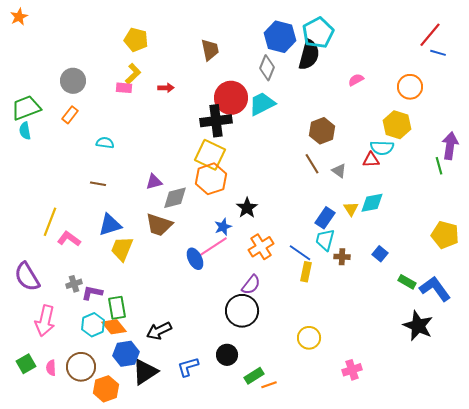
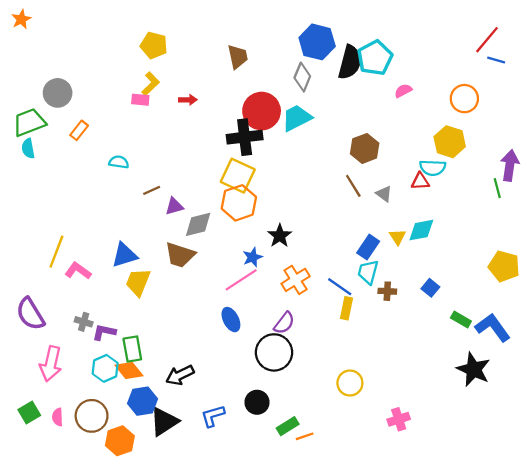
cyan pentagon: (318, 33) -> (375, 58), moved
gray circle: (73, 81) -> (58, 93), moved
brown line: (98, 184) -> (152, 190), moved, turned -35
blue ellipse: (195, 259) -> (231, 320), moved
gray cross: (74, 284) -> (84, 322), turned 35

